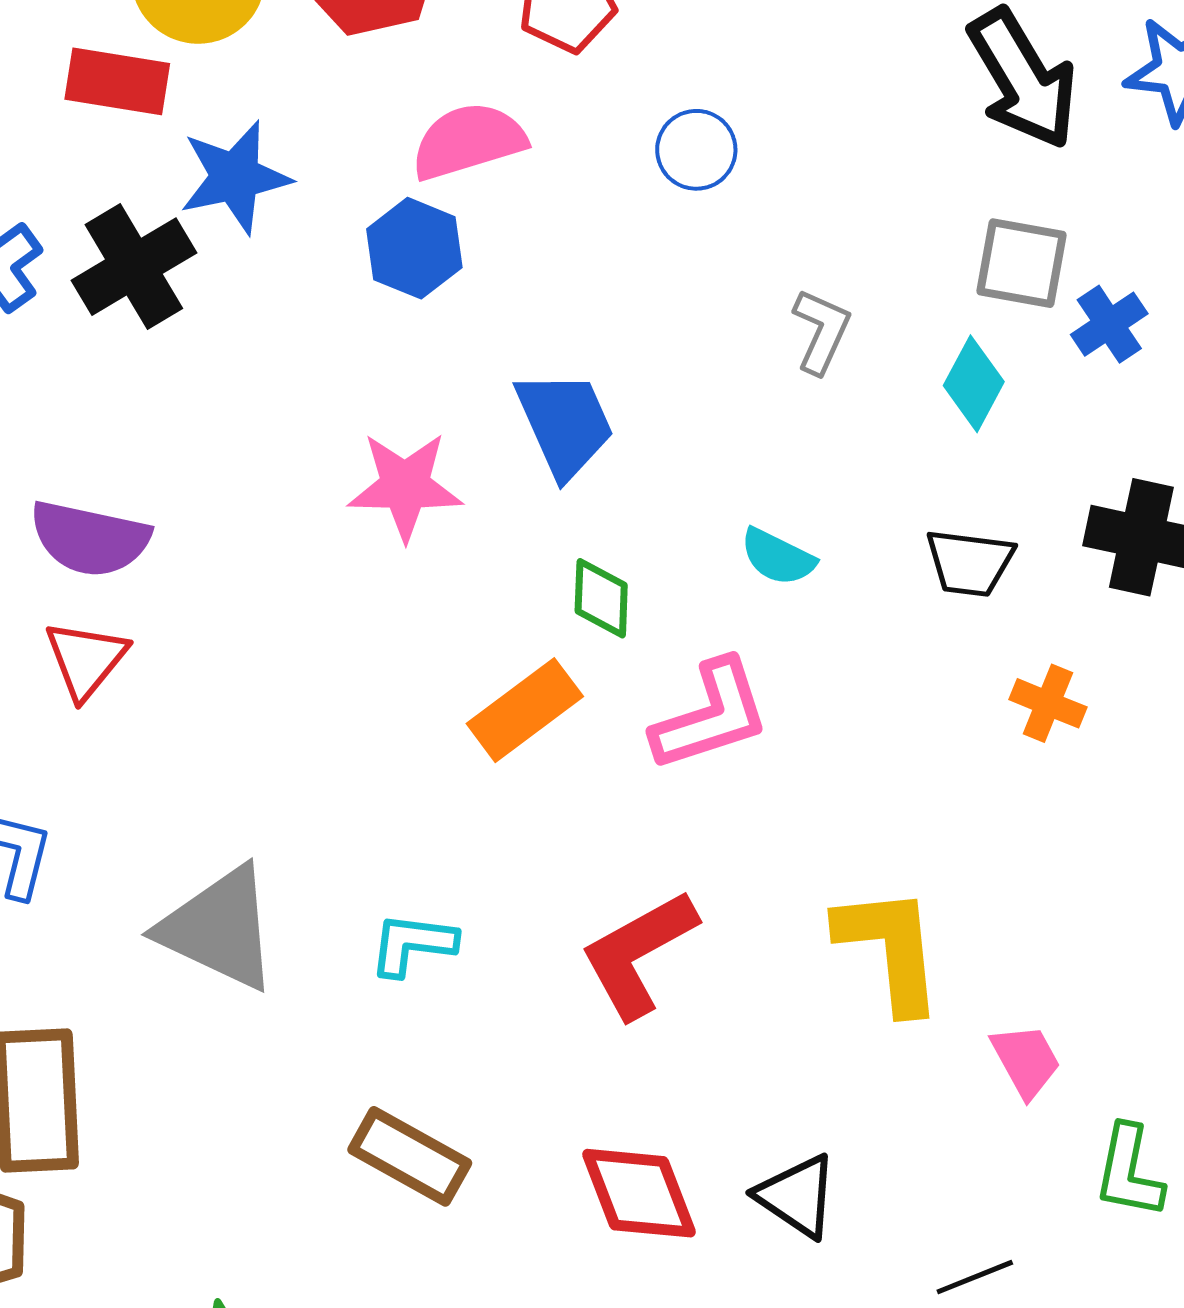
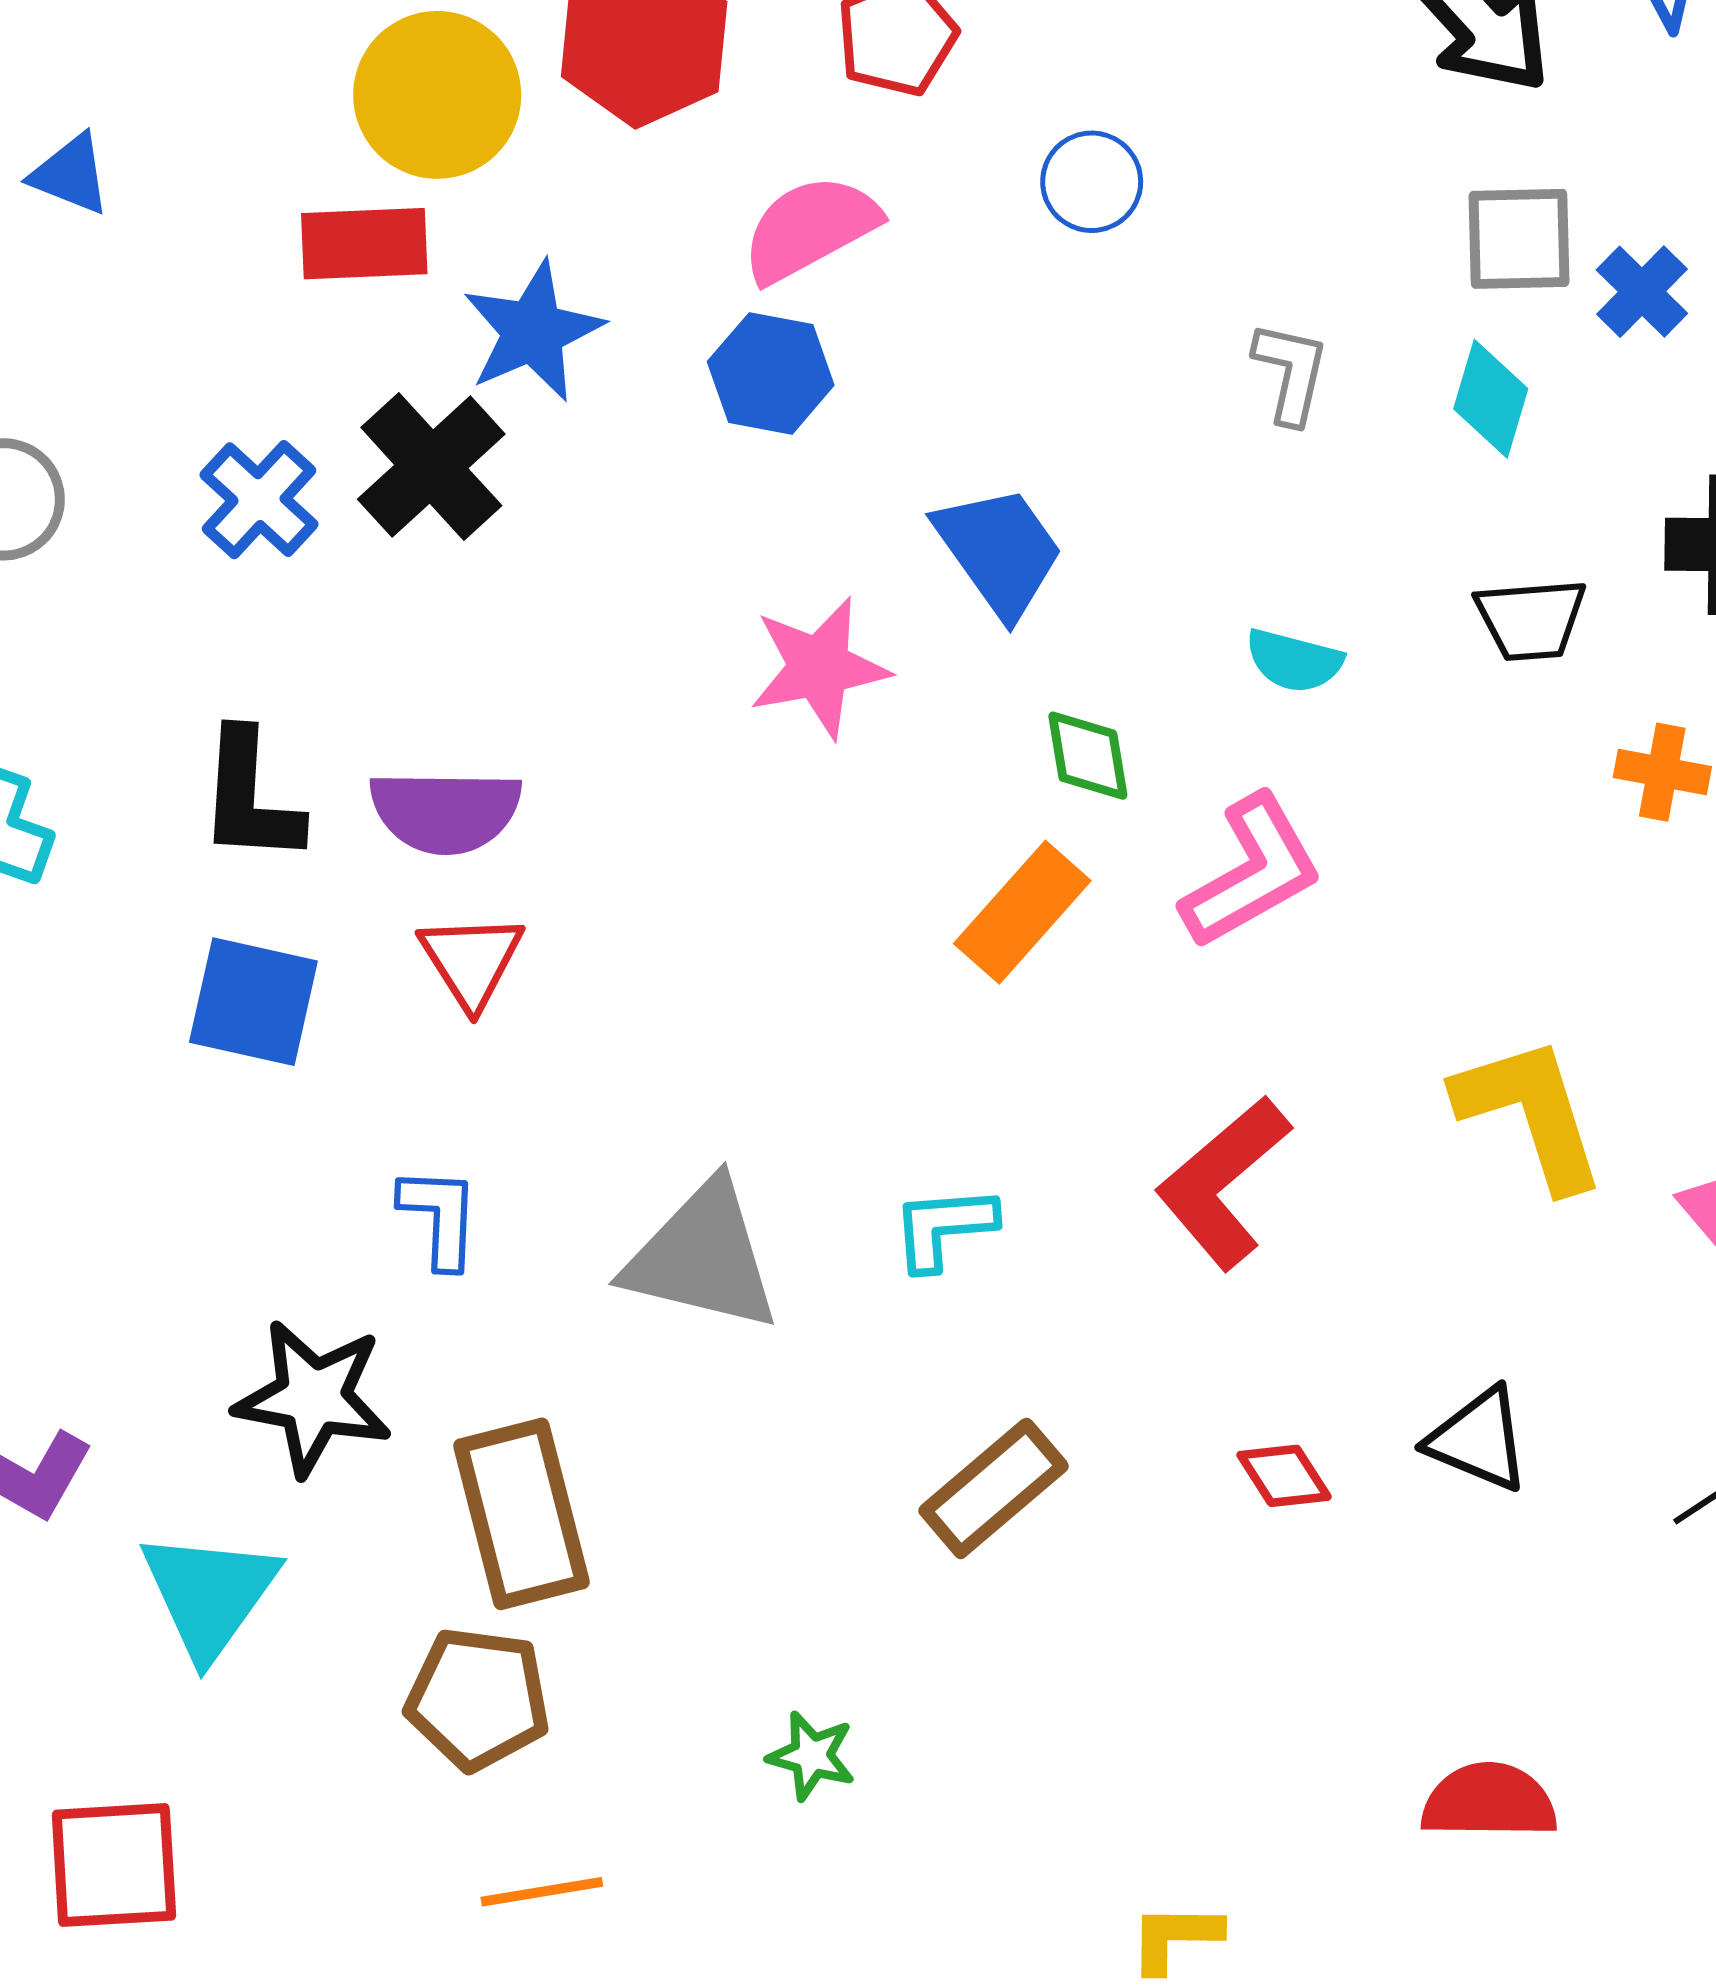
brown rectangle: (410, 1156) -> (994, 1488), turned -58
red diamond: (639, 1193) -> (1284, 1476), size x0.6

